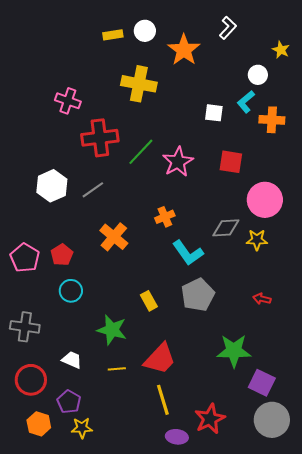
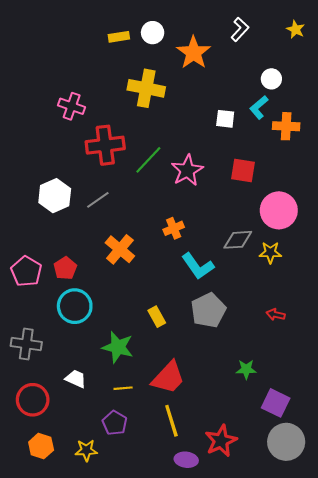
yellow star: (281, 50) -> (296, 29), moved
cyan circle: (71, 291) -> (75, 306), size x1.4
green star: (234, 351) -> (246, 369), size x0.6
purple pentagon: (69, 402) -> (115, 423), moved

